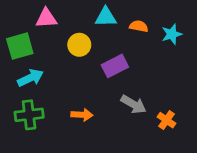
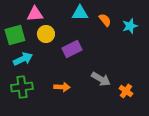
orange semicircle: (139, 26) -> (105, 20), turned 40
yellow circle: (79, 45) -> (46, 34), moved
purple rectangle: (115, 66) -> (72, 49), moved

